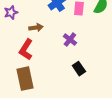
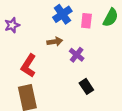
brown arrow: (36, 28) -> (55, 42), moved

